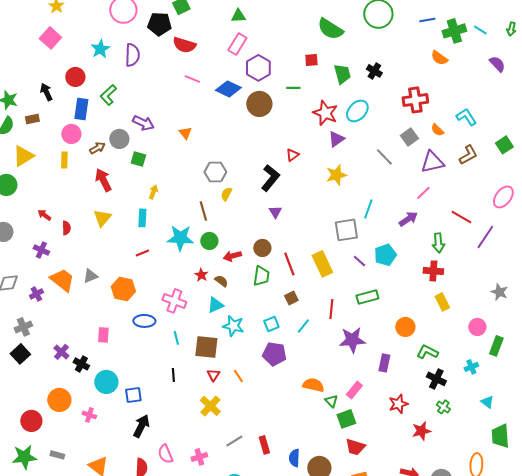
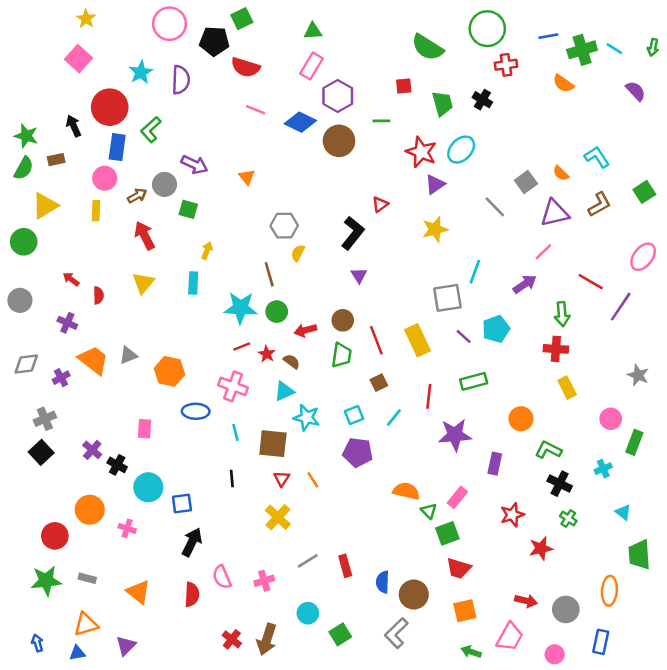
red circle: (75, 77) -> (110, 107), size x1.5
red cross: (415, 100) -> (506, 65), moved, size x0.7
red line: (142, 253) -> (242, 346), moved

